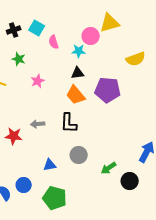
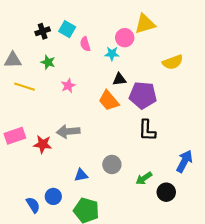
black triangle: (78, 73) -> (119, 79), moved
black L-shape: (69, 123) -> (147, 130), moved
gray arrow: (38, 124) -> (68, 131), size x1.5

